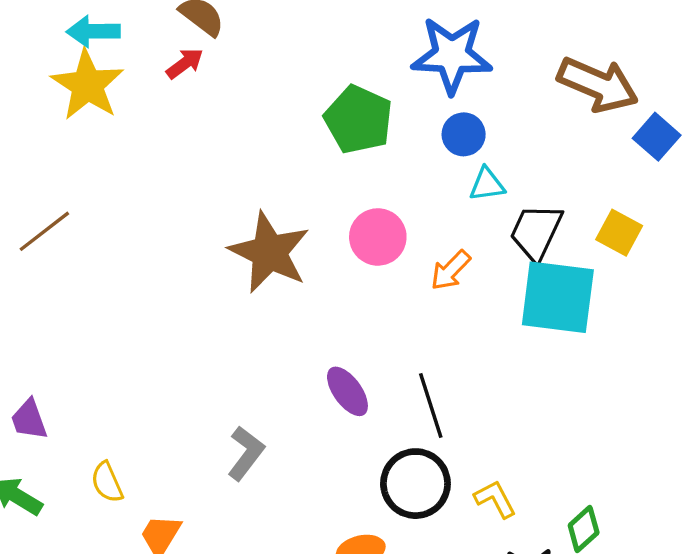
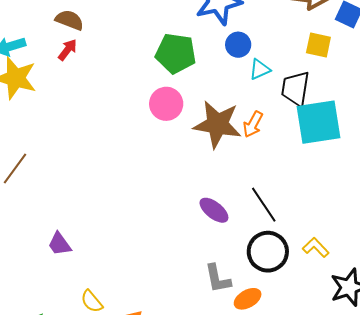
yellow square: (619, 233) -> (318, 45), moved
pink circle: (378, 237) -> (166, 104), moved
brown star: (269, 252) -> (217, 124), moved
purple trapezoid: (29, 420) -> (59, 244), moved
gray L-shape: (246, 453) -> (218, 279), moved, turned 148

